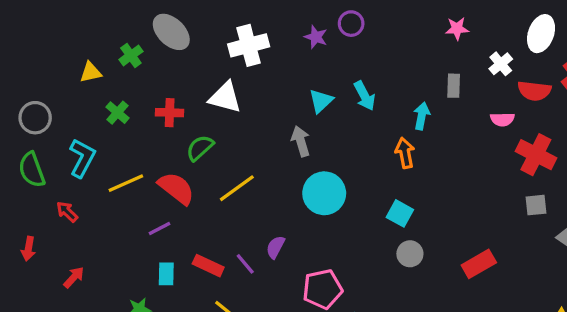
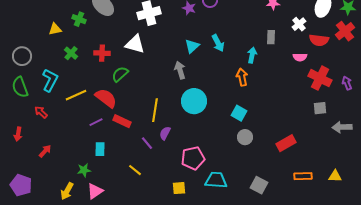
green cross: (131, 55) -> (79, 19), turned -32
yellow line: (237, 188) -> (155, 110), moved, turned -45
red rectangle: (208, 266) -> (122, 121), moved

